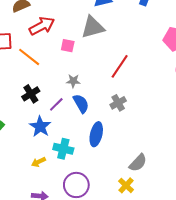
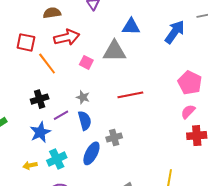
red line: (120, 66) -> (130, 95), turned 30
gray cross: (118, 103) -> (114, 138), moved
cyan cross: (63, 149) -> (57, 159), turned 36

